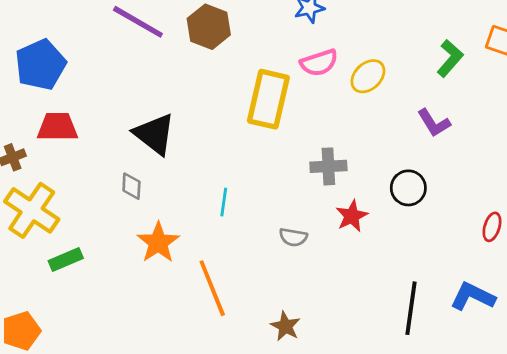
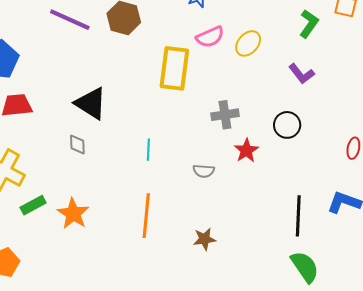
orange star: (158, 243) -> (73, 214), moved
orange line: (212, 288) -> (146, 216), turned 33
brown star: (285, 326) -> (204, 239), turned -30

